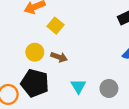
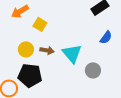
cyan triangle: (78, 86) -> (72, 53), moved, size x1.5

